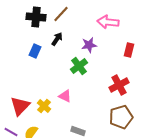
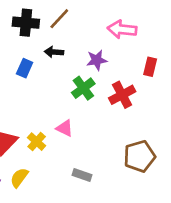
black arrow: (57, 39) -> (54, 52), turned -120
red cross: (119, 85) -> (122, 95), moved

